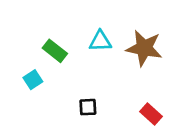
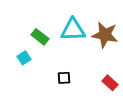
cyan triangle: (100, 41) -> (73, 30), size x1.5

